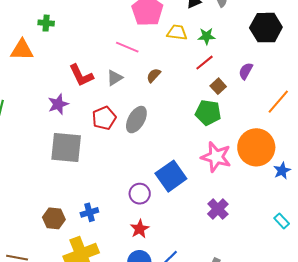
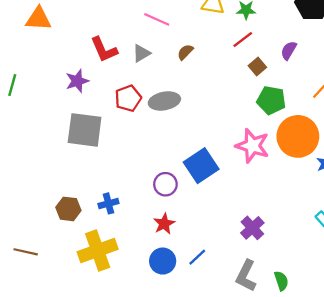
green pentagon: (208, 113) -> (271, 100), moved
gray ellipse: (136, 120) -> (164, 101), turned 48
purple cross: (218, 209) -> (252, 228), moved

